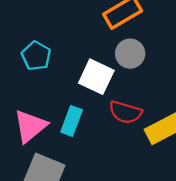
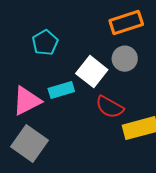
cyan rectangle: (72, 121) -> (61, 90), moved, turned 40

